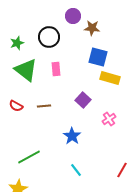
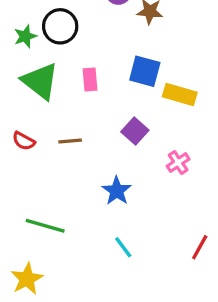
black circle: (49, 37) -> (60, 26), moved
blue square: (98, 57) -> (145, 71), moved
green line: (29, 157) -> (45, 226), turned 45

